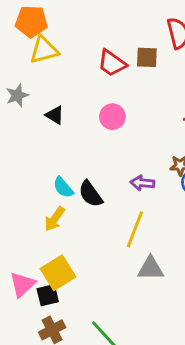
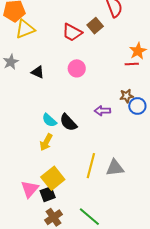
brown square: (147, 57) -> (95, 26), turned -35
yellow line: (135, 229) -> (91, 166), moved

